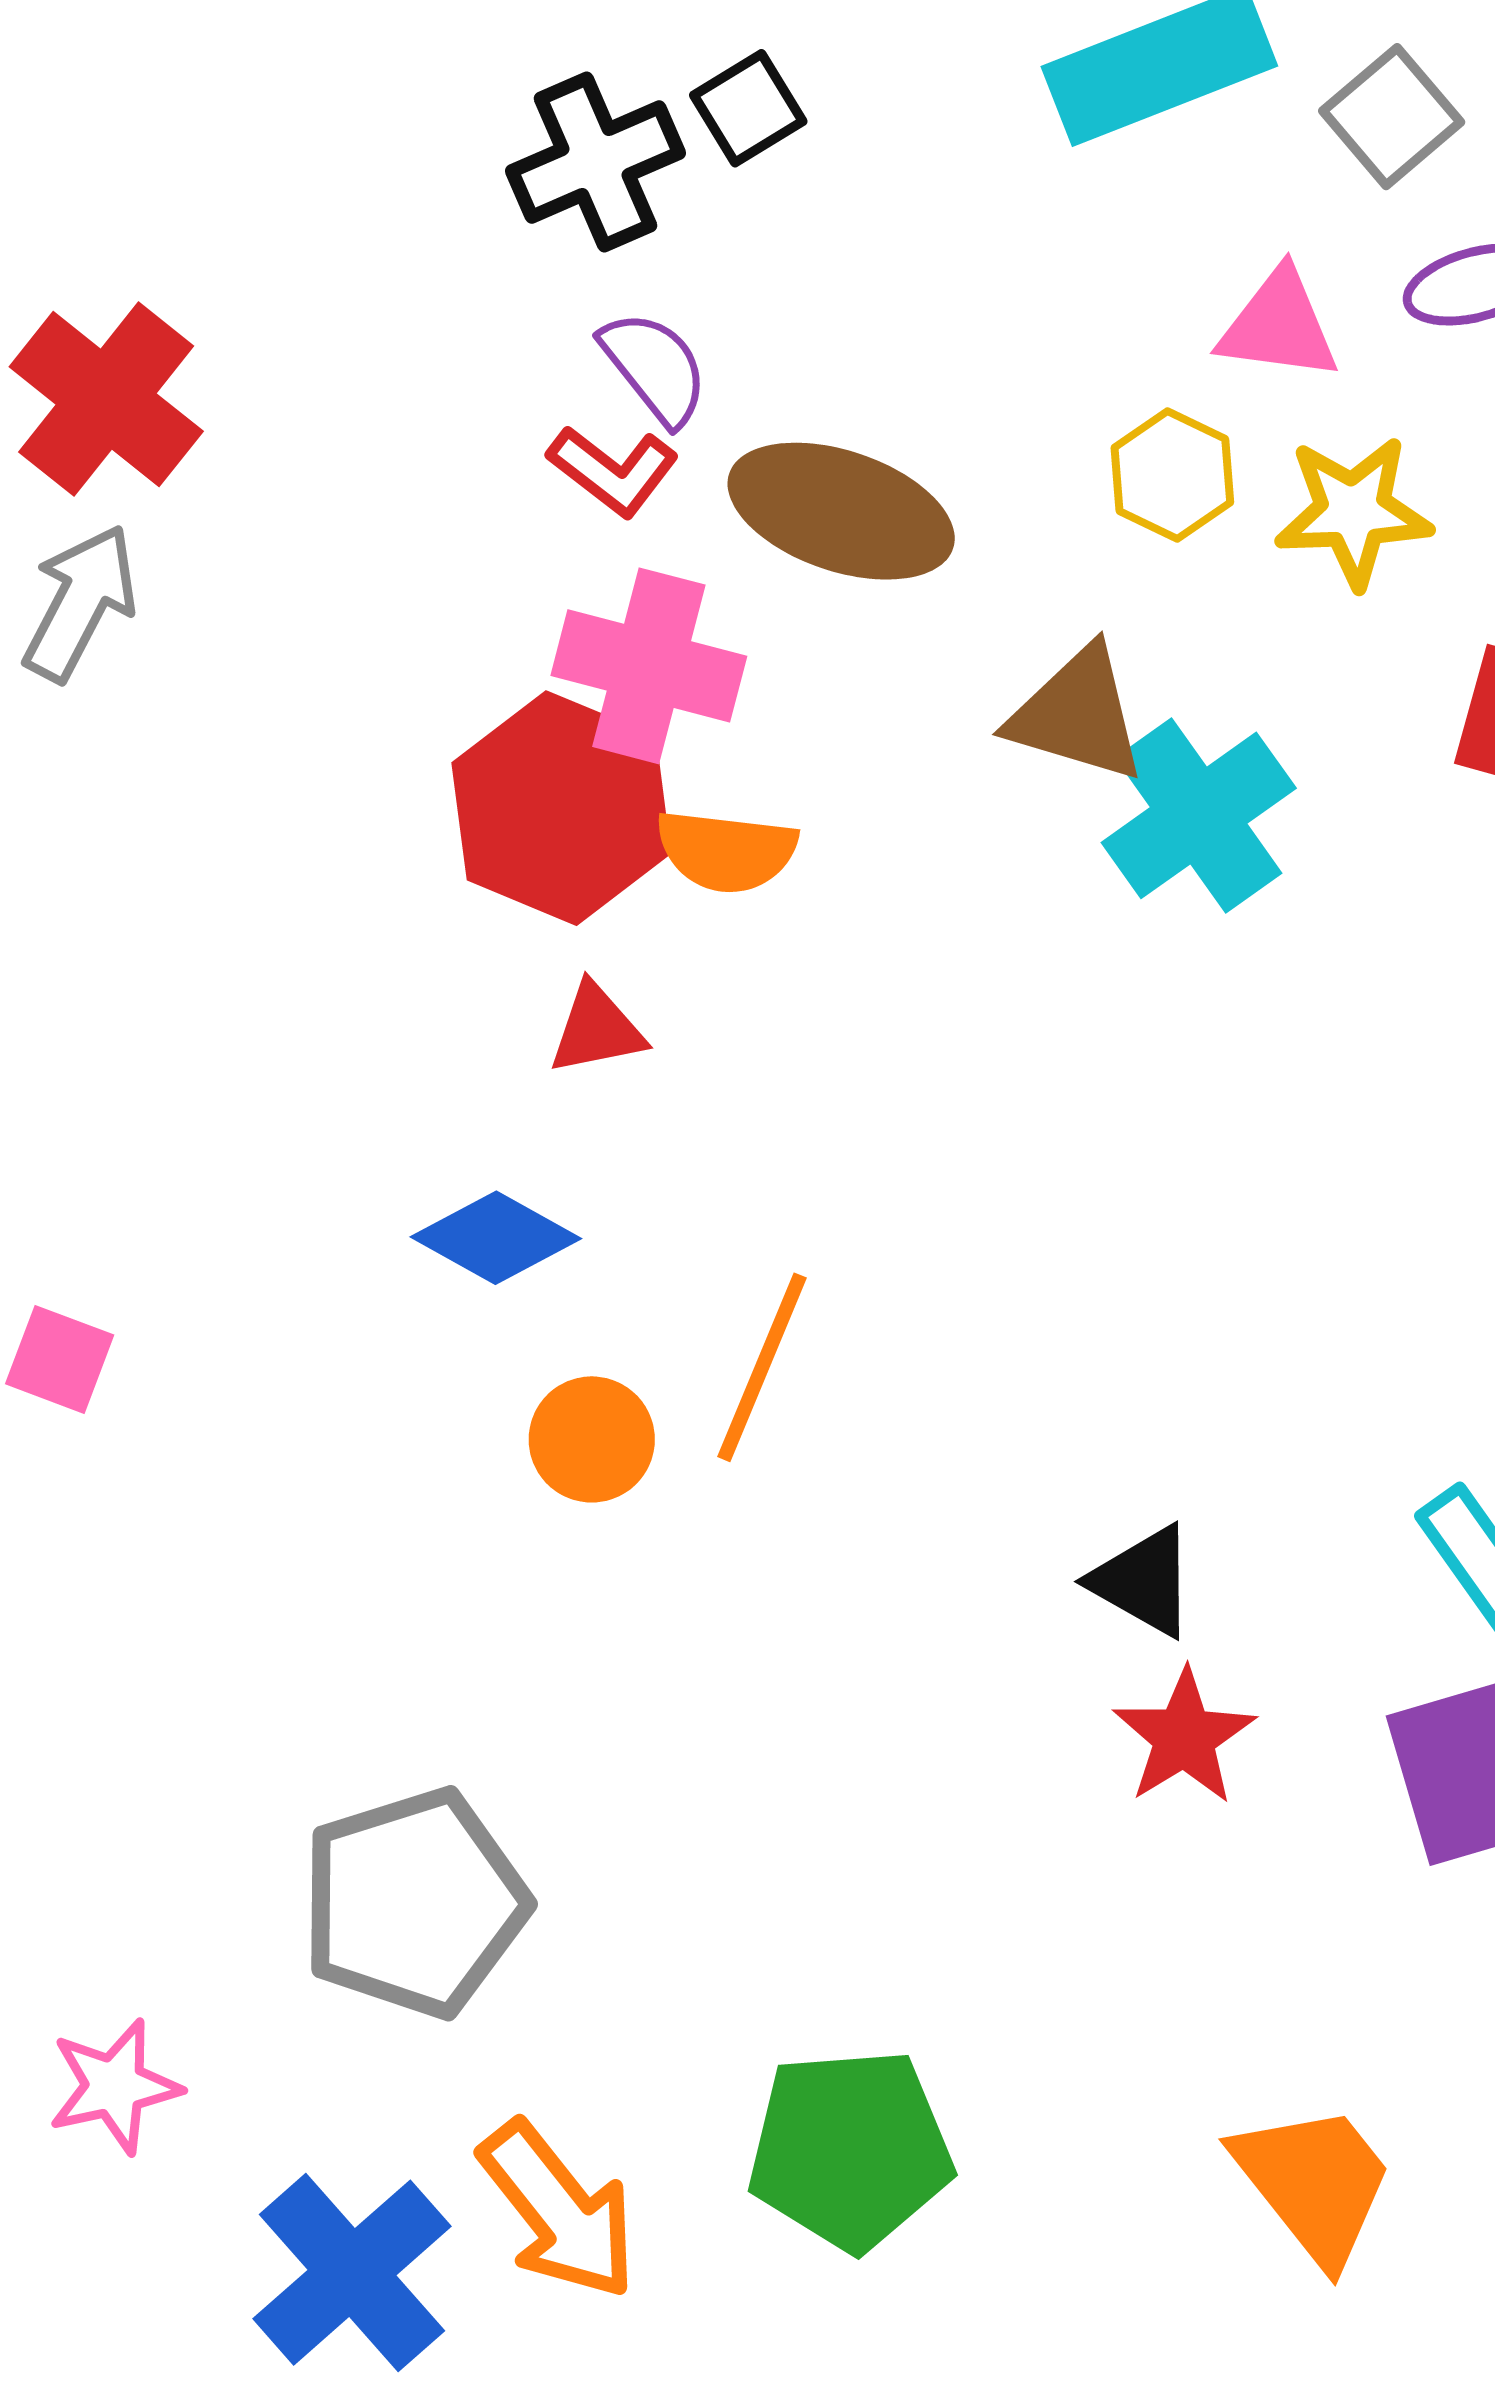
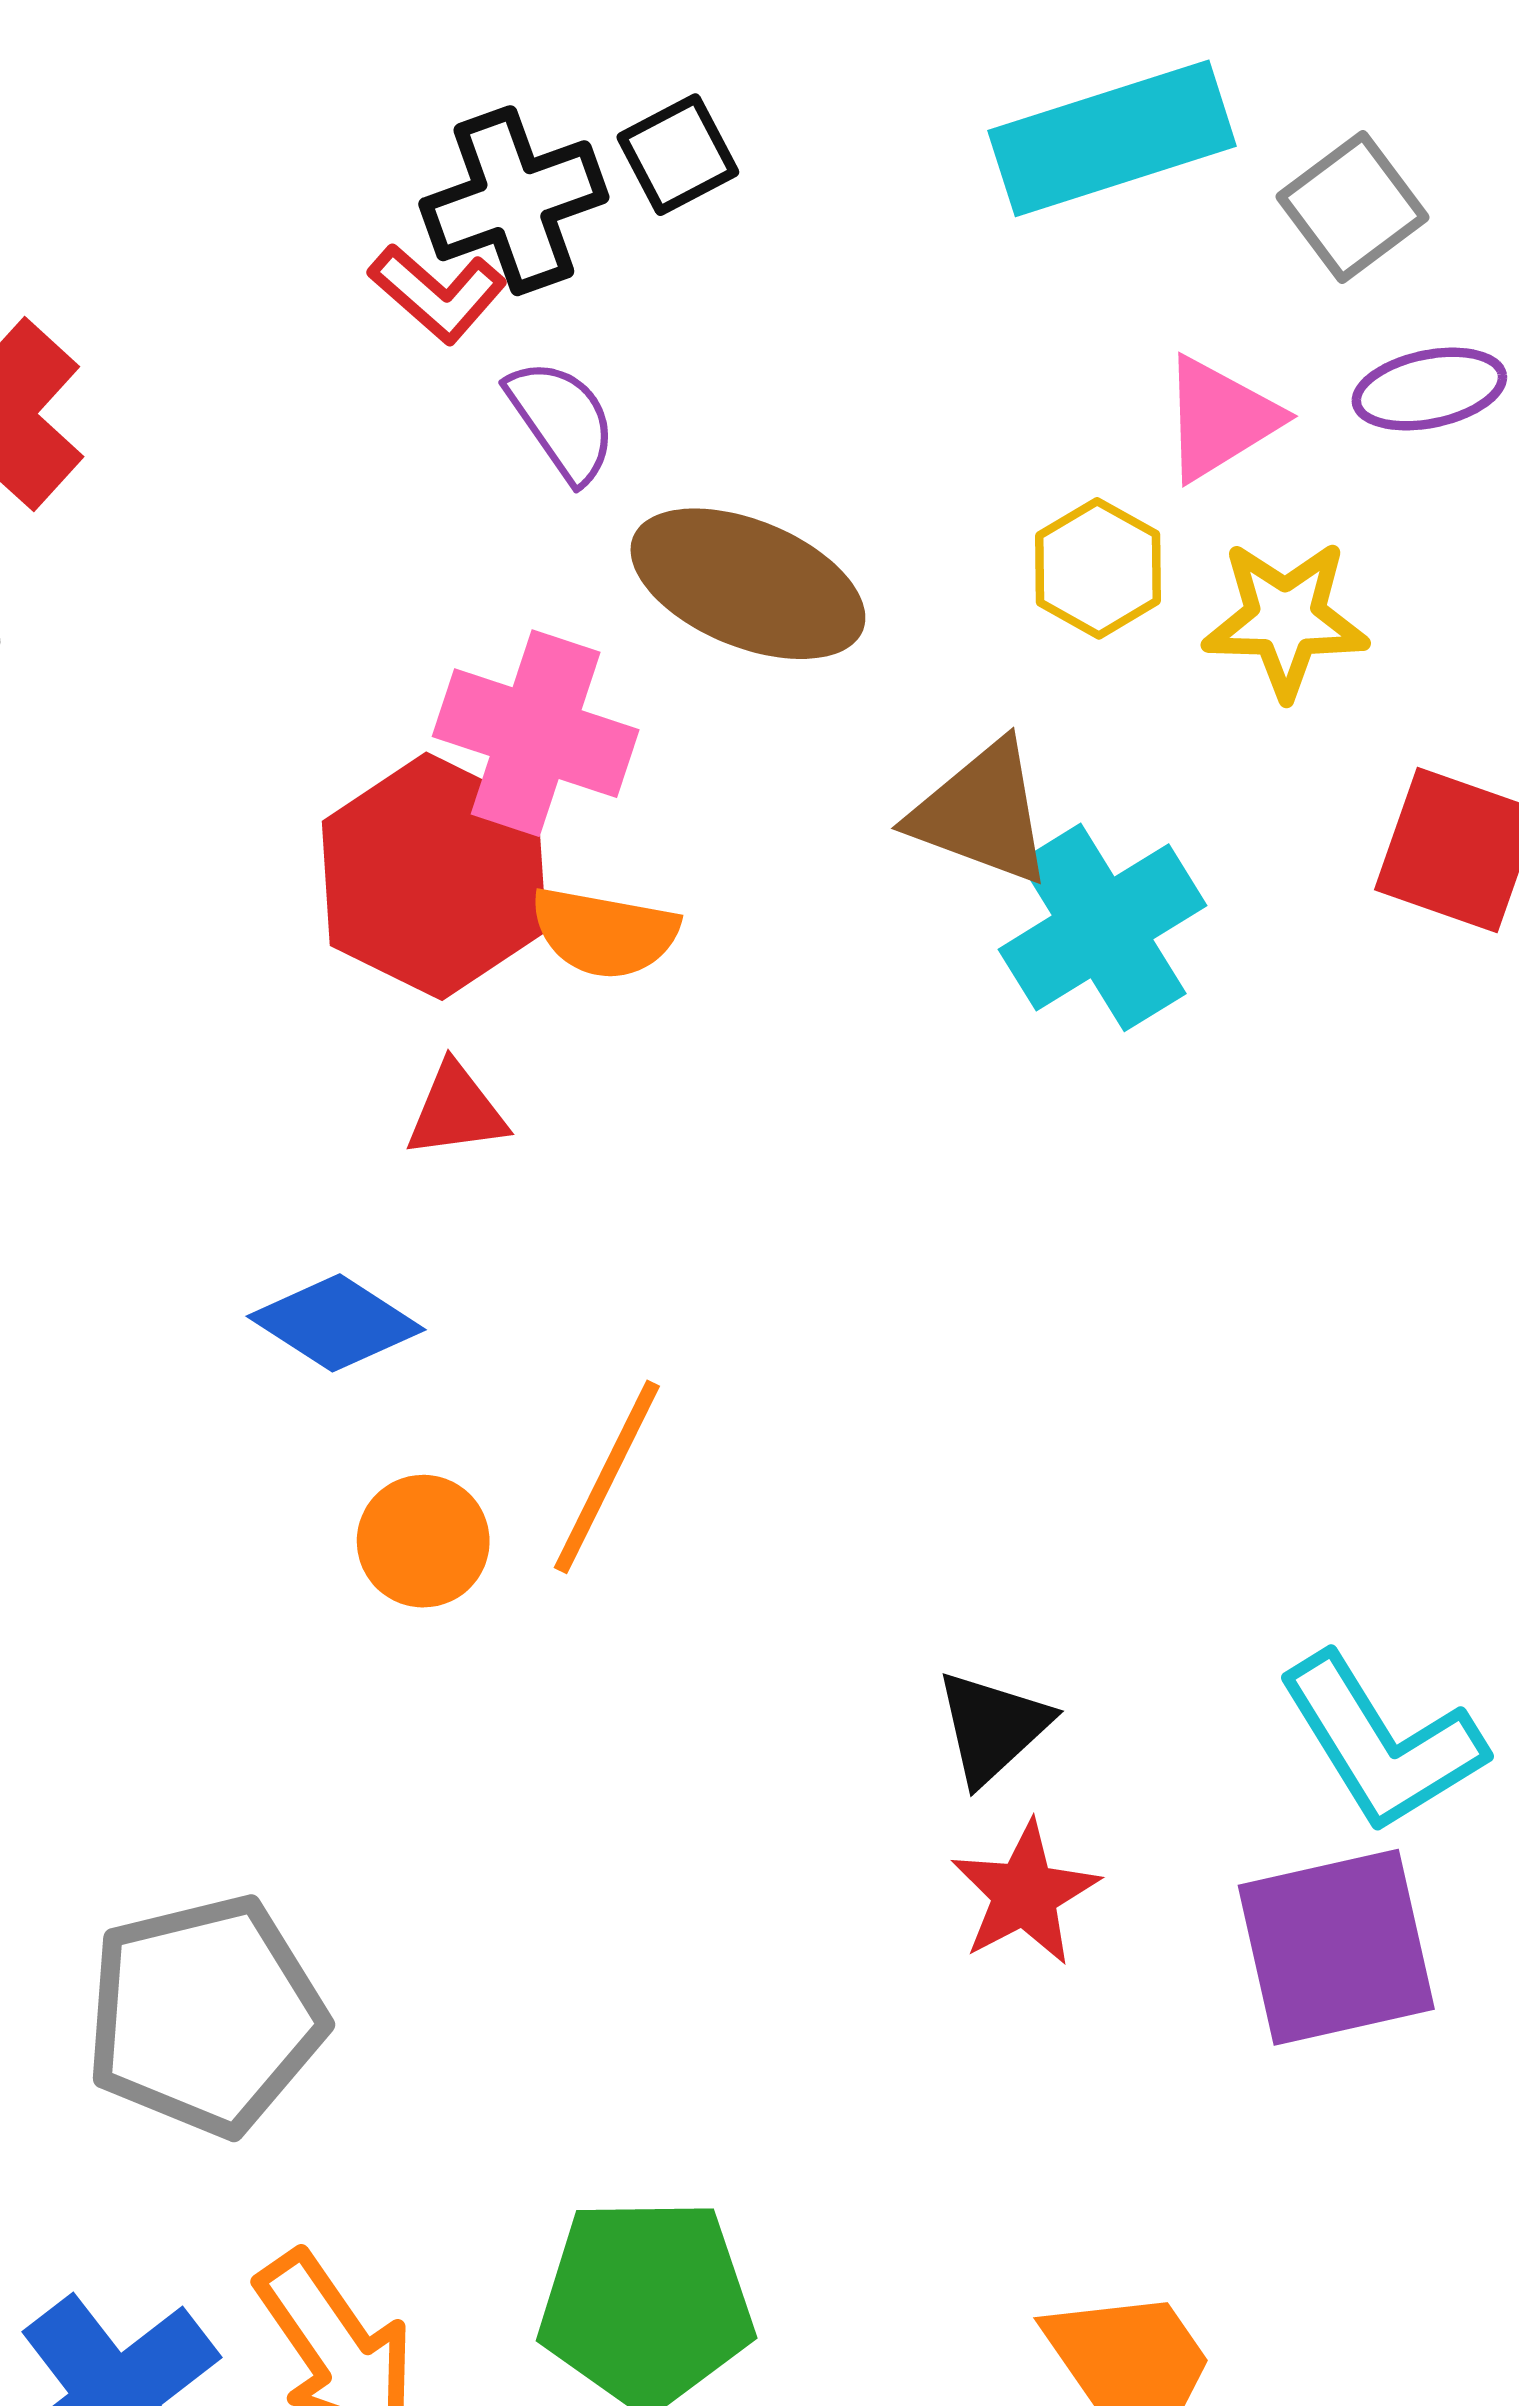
pink triangle: (1279, 325) -> (1220, 418), turned -43
red L-shape: (613, 471) -> (438, 293), moved
black triangle: (1143, 1581) -> (993, 1727), turned 44

